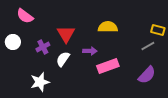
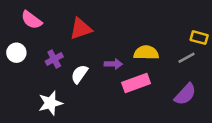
yellow semicircle: (108, 27) -> (146, 53), moved
red triangle: (66, 34) -> (81, 29), moved, turned 42

